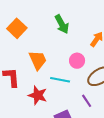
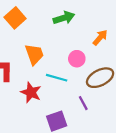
green arrow: (62, 24) -> (64, 18), turned -84

